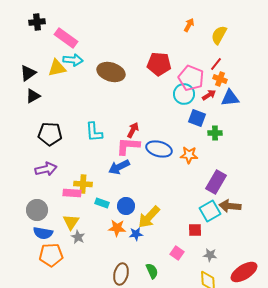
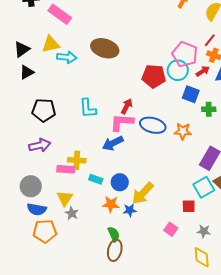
cyan arrow: (73, 60) -> (67, 57), moved
red pentagon: (159, 64) -> (154, 76), moved
green semicircle: (152, 271) -> (114, 234), moved

